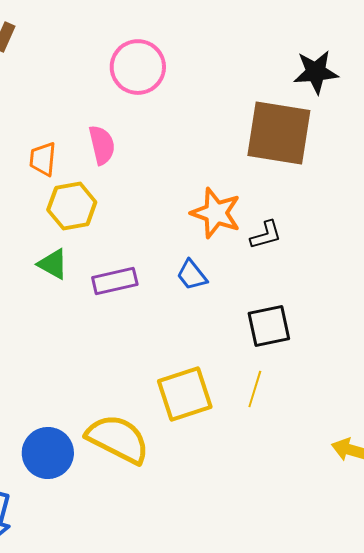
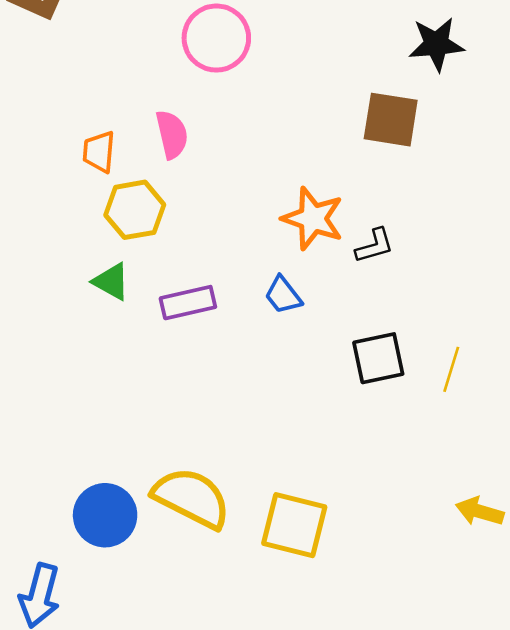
brown square: (279, 133) -> (391, 120), size x0.7
yellow line: (255, 389) -> (451, 369), moved
yellow square: (185, 394) -> (294, 525), moved, turned 32

